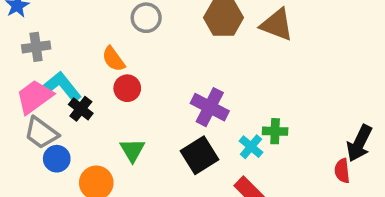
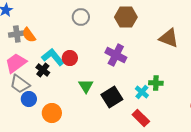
brown triangle: (277, 25) -> (169, 38), moved
orange semicircle: (113, 59) -> (29, 35), moved
cyan L-shape: (62, 86) -> (53, 57), moved
purple cross: (210, 107) -> (116, 55), moved
green triangle: (132, 150) -> (86, 86), moved

